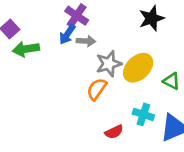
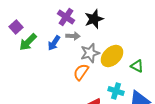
black star: (151, 18) -> (94, 19), moved
blue arrow: (67, 34) -> (54, 43), moved
green arrow: (26, 49) -> (28, 42), turned -36

